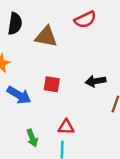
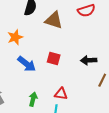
green arrow: (32, 138) -> (33, 99), turned -152

